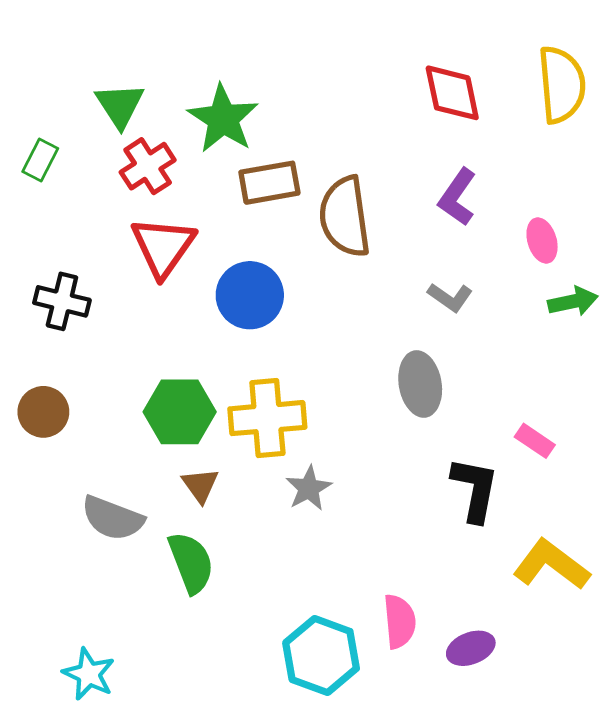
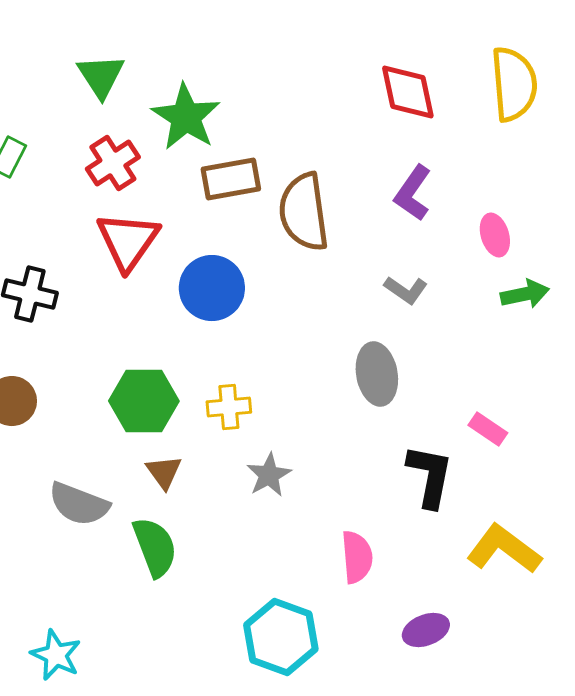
green triangle: (120, 105) -> (101, 76), moved
yellow cross: (267, 418) -> (229, 407), size x0.6
pink semicircle: (400, 621) -> (357, 557), moved

